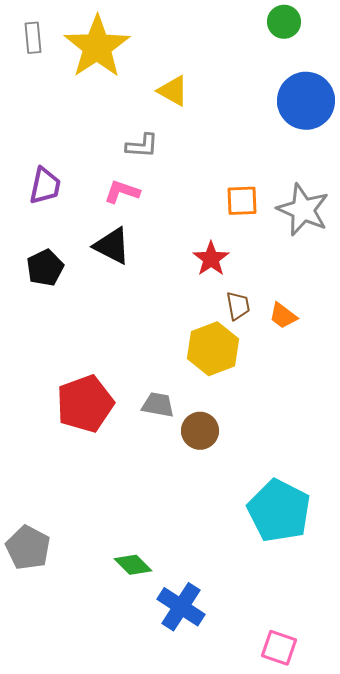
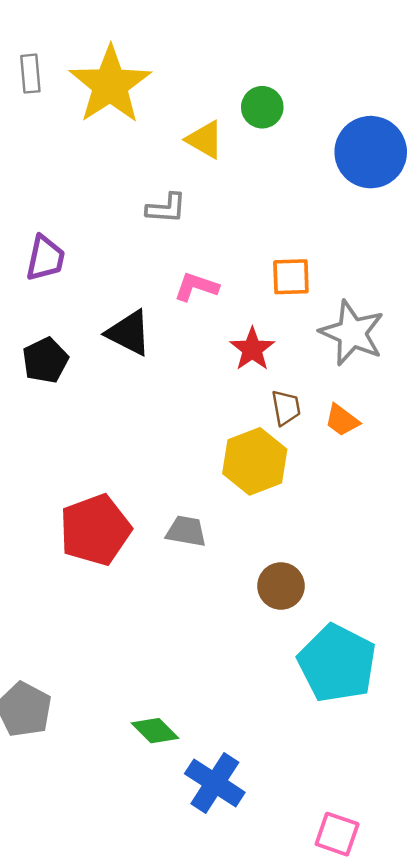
green circle: (284, 22) -> (262, 107), moved
pink L-shape: (122, 192) -> (196, 287), moved
gray star: (303, 210) -> (352, 333), moved
brown circle: (200, 431) -> (281, 586), moved

